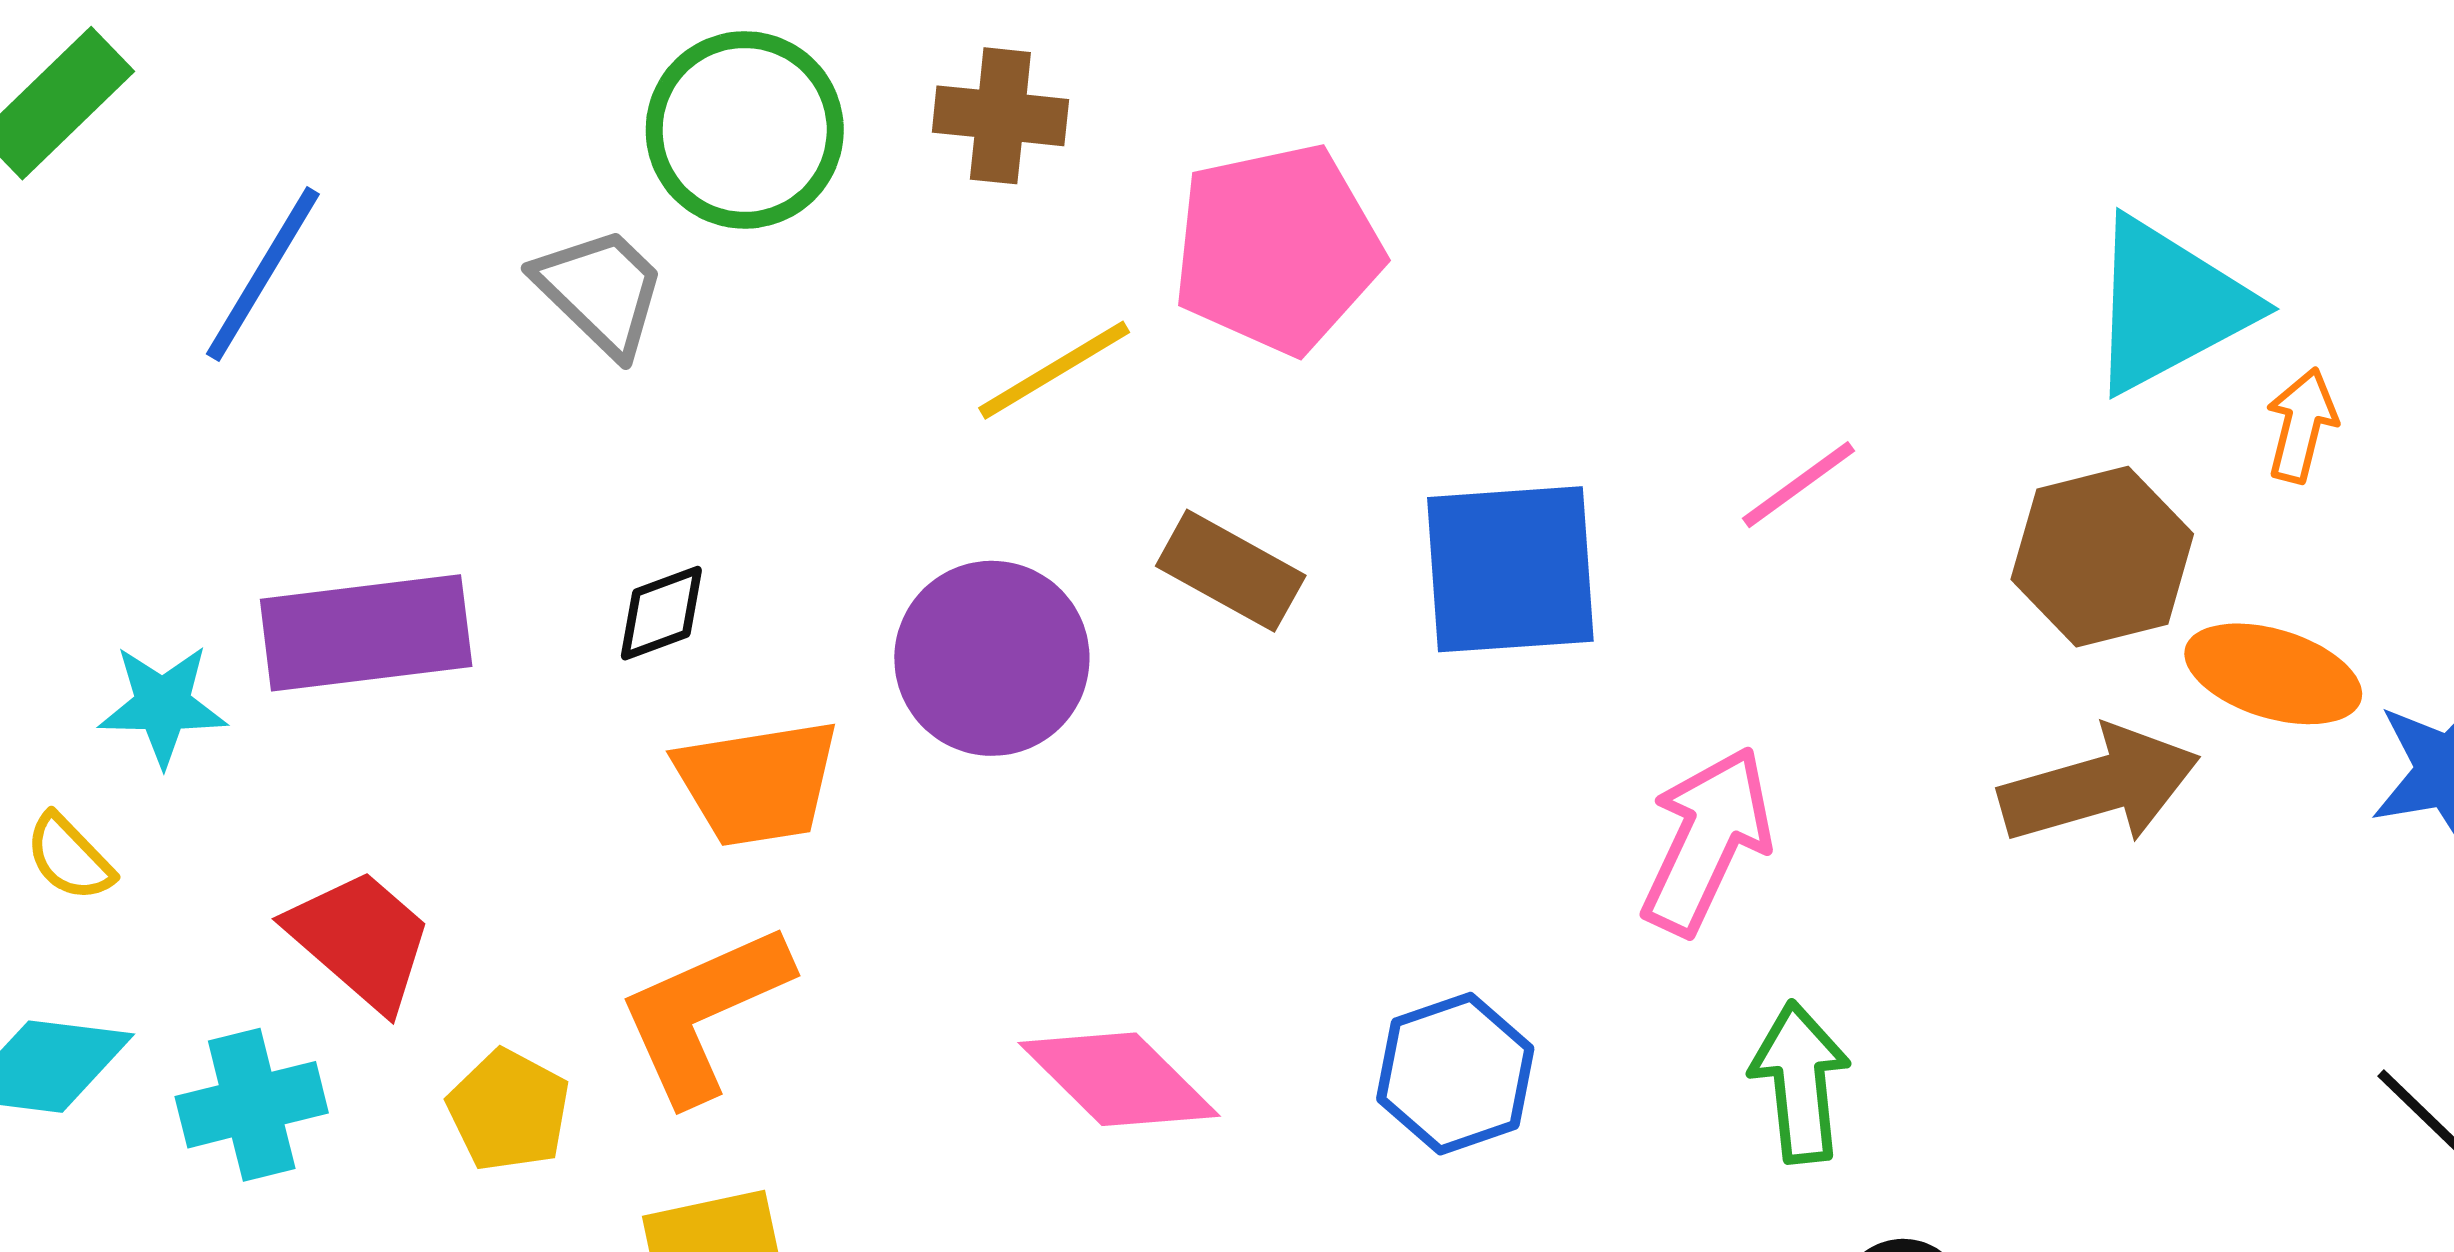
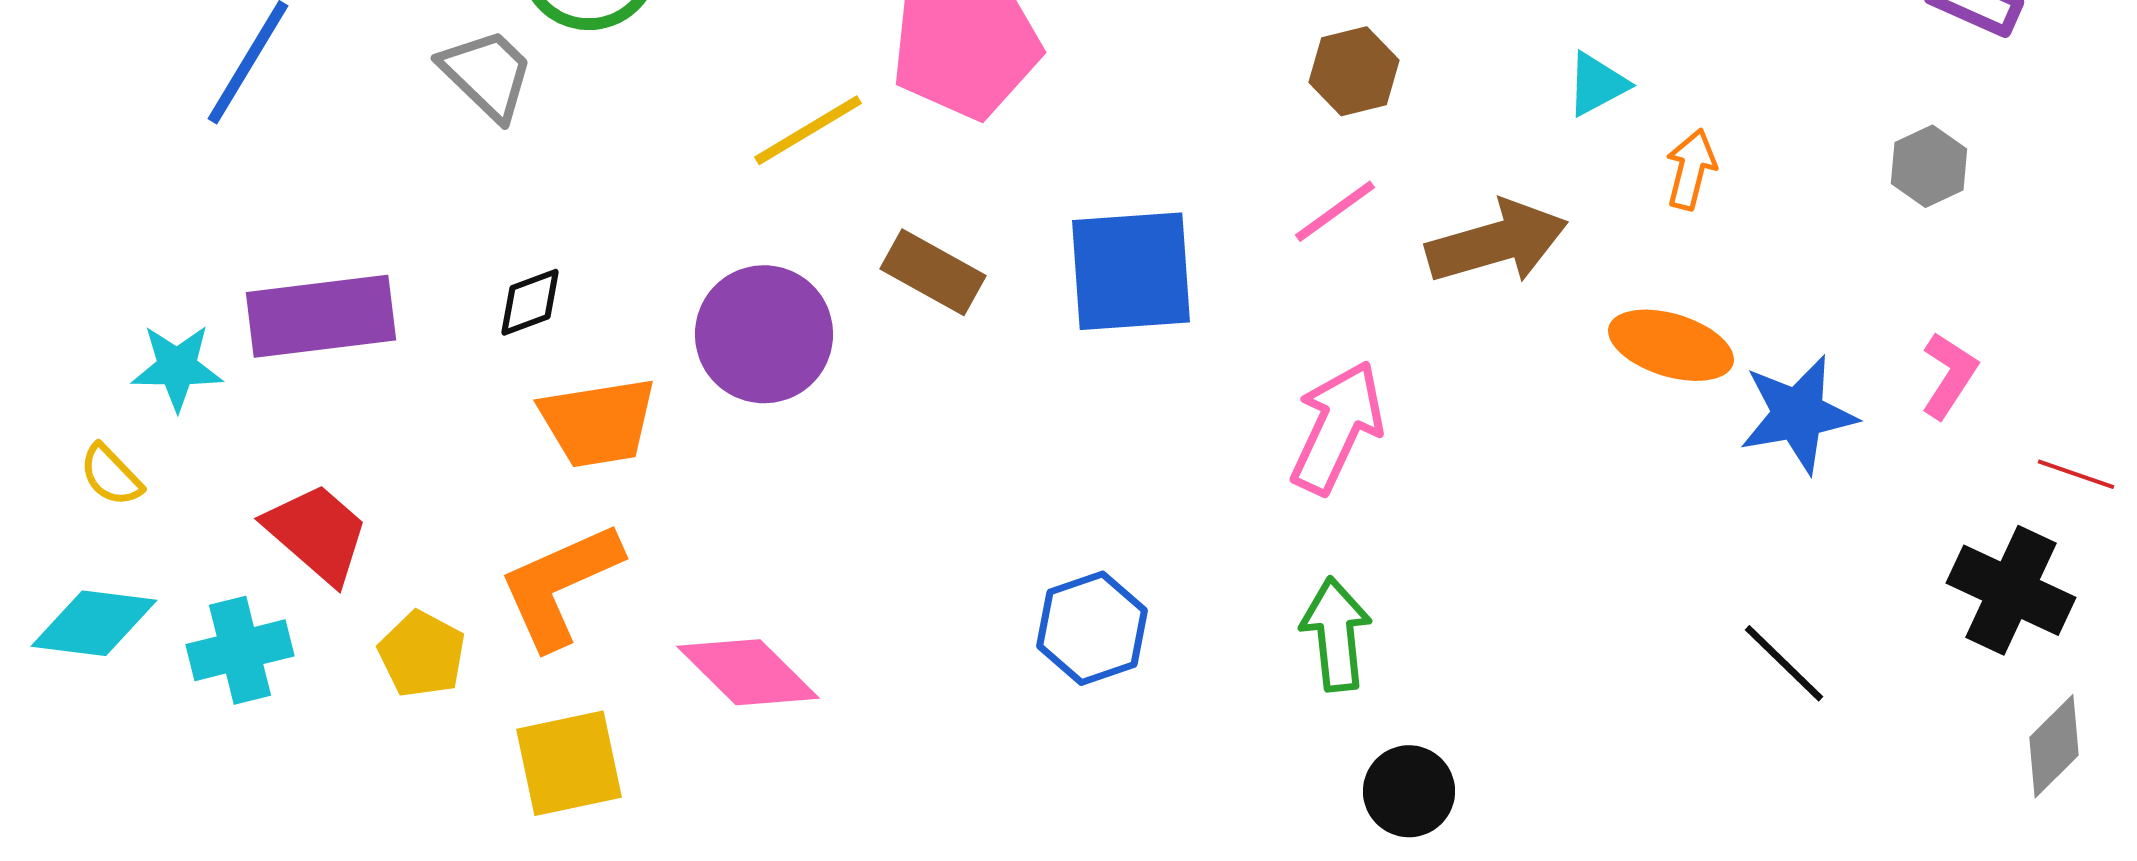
cyan triangle: (2169, 305) -> (1597, 84), size x0.5
brown hexagon: (2102, 557) -> (1354, 71), moved, size x0.7
brown arrow: (2099, 785) -> (1497, 242), moved
pink arrow: (1707, 841) -> (1337, 427), moved
pink diamond: (1119, 1079) -> (748, 672), moved

